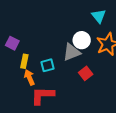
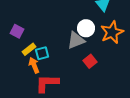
yellow rectangle: (24, 61) -> (29, 49), turned 40
cyan square: (47, 65) -> (42, 53), moved

